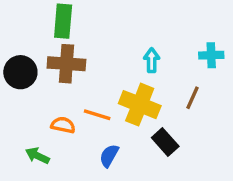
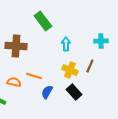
green rectangle: (63, 21) -> (43, 21), moved, turned -42
yellow cross: (140, 105) -> (70, 70), moved, size x0.7
blue semicircle: (109, 156) -> (47, 92), moved

